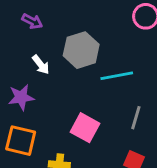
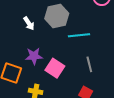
purple star: (21, 97) -> (34, 56), moved
gray line: (136, 118) -> (89, 64), turned -35

